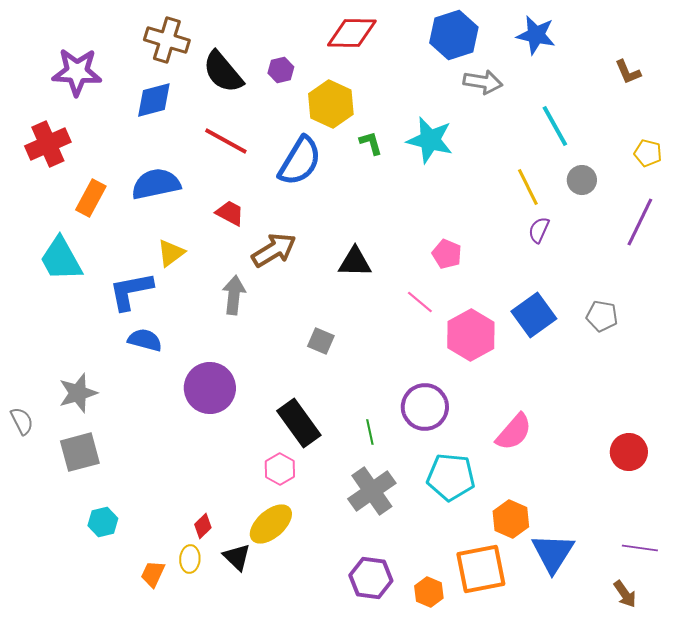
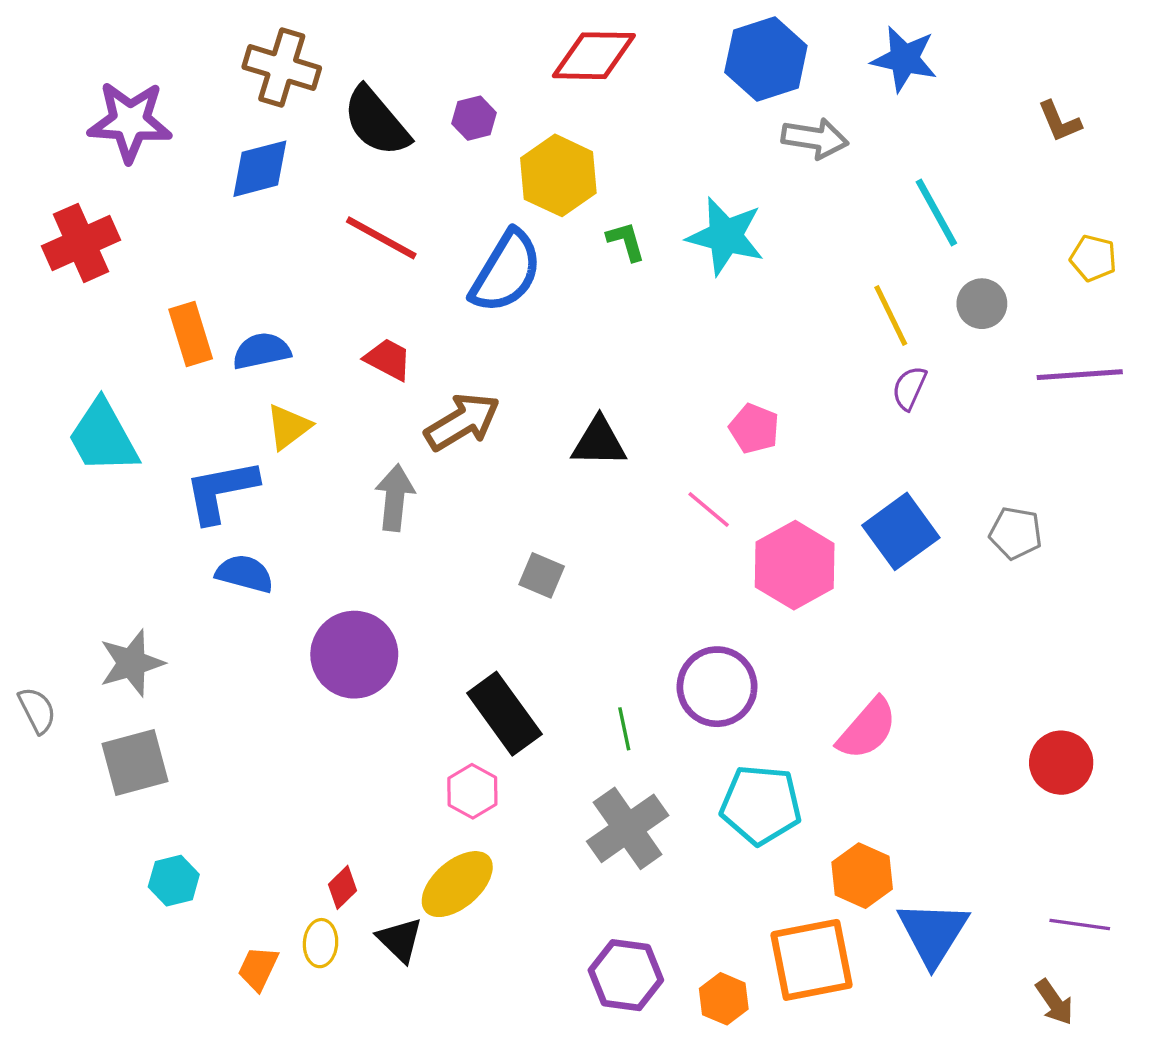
blue semicircle: (156, 184) -> (261, 351), moved, size x0.7
orange rectangle: (91, 198) -> (191, 334), moved, turned -45
purple line: (640, 222) -> (1080, 375), turned 60

